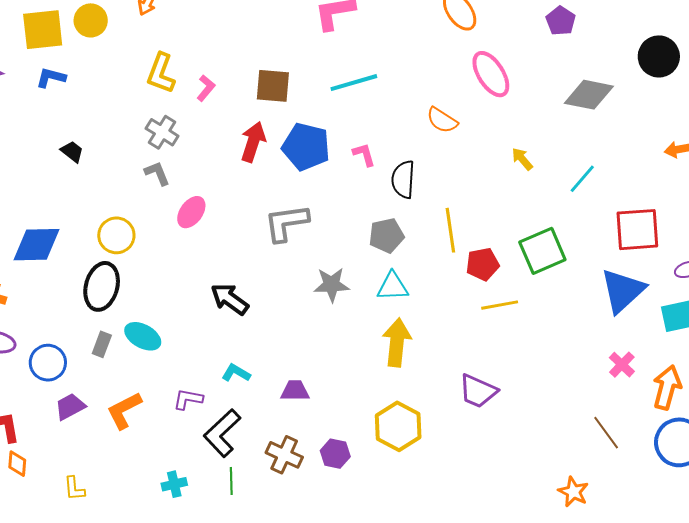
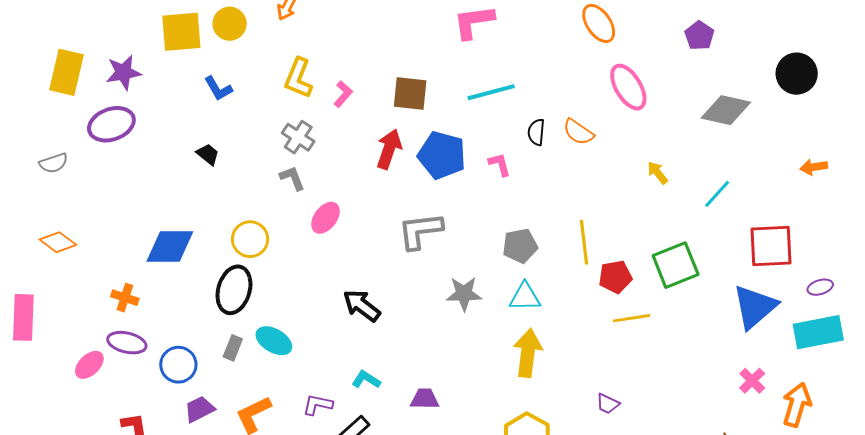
blue L-shape: (51, 78) -> (218, 88), moved, turned -136
black semicircle: (403, 179) -> (536, 132), moved, size x0.7
purple trapezoid: (478, 391) -> (608, 404), size x0.6

